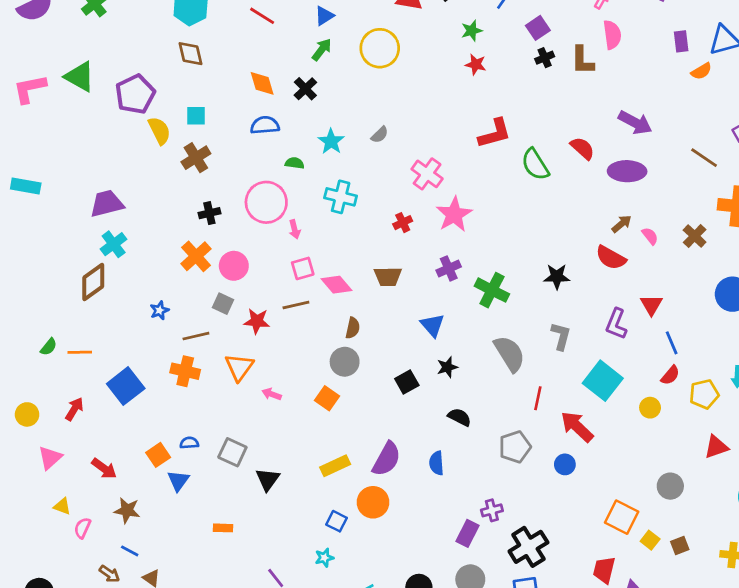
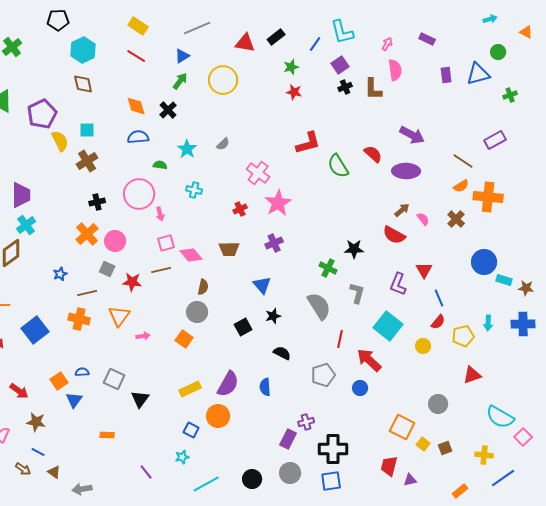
orange semicircle: (701, 71) -> (461, 186), moved
cyan cross: (341, 197) -> (194, 190), size x0.7
purple trapezoid: (107, 204) -> (21, 195), turned 104
green cross: (492, 290) -> (328, 268), moved, size x0.7
pink arrow: (272, 394) -> (143, 336), turned 152
black cross: (528, 547) -> (333, 449), turned 32

